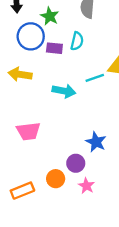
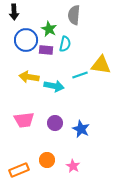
green star: (50, 16) -> (49, 29), moved
yellow arrow: (20, 74) -> (29, 77), moved
purple circle: (76, 163) -> (55, 123), moved

